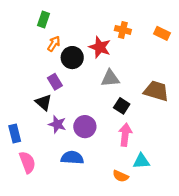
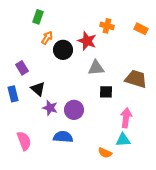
purple rectangle: (55, 82) -> (22, 68), moved
black square: (122, 106) -> (106, 92), turned -32
blue rectangle: (15, 134) -> (13, 94), moved
pink arrow: (125, 135) -> (126, 118), moved

